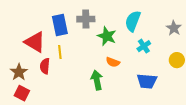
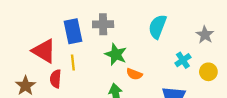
green star: (107, 36) -> (116, 54), moved
cyan cross: (144, 46) -> (183, 60), moved

